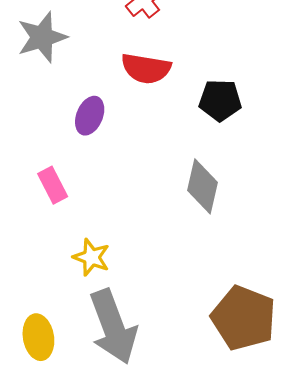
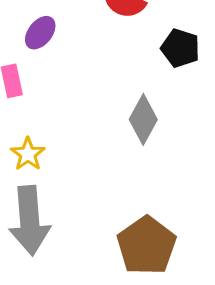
purple ellipse: (90, 116) -> (40, 33), moved

